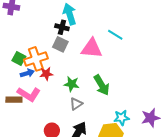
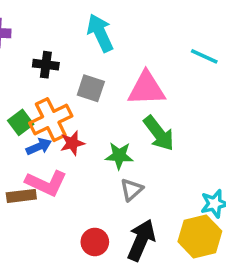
black cross: (62, 27) -> (46, 65), moved
cyan line: (115, 35) -> (204, 56), moved
green square: (19, 58) -> (21, 122), turned 32
green arrow: (102, 85) -> (159, 133), moved

